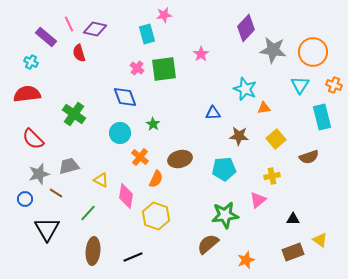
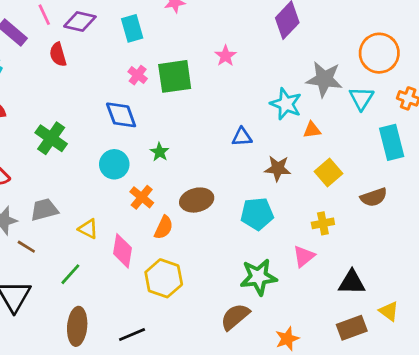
cyan rectangle: (147, 34) -> (132, 28), moved
gray star: (273, 50) -> (324, 79), moved
black triangle: (293, 219) -> (352, 282), size x1.5

